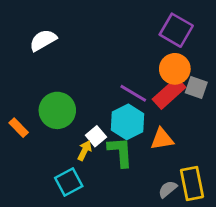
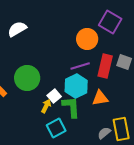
orange circle: (175, 69) -> (87, 39), moved
purple line: (133, 93) -> (80, 66), turned -48
red rectangle: (169, 93) -> (105, 66), turned -35
cyan square: (69, 182) -> (56, 128), moved

